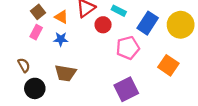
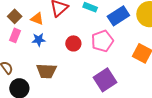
blue rectangle: (148, 23) -> (118, 16), turned 30
red circle: (103, 25) -> (73, 43), moved

